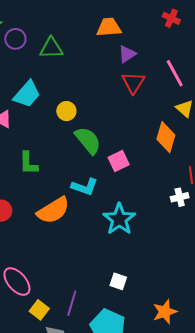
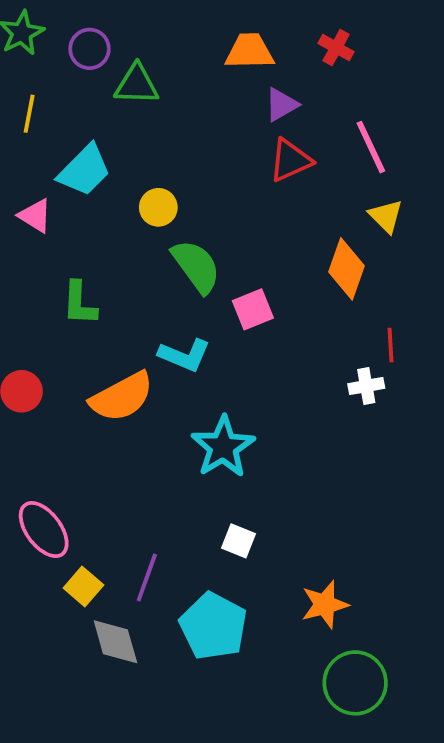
red cross: (171, 18) -> (336, 48), moved
purple circle: (15, 39) -> (89, 49), moved
red triangle: (133, 83) -> (290, 160), turned 30
cyan star: (119, 219) -> (223, 447), moved

